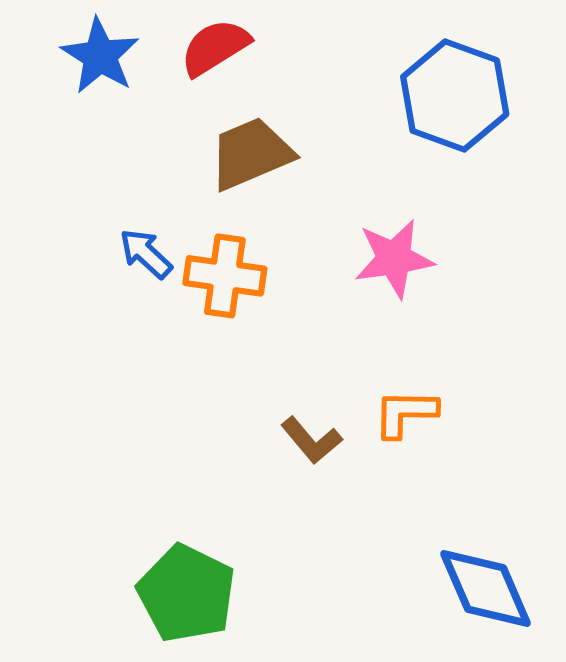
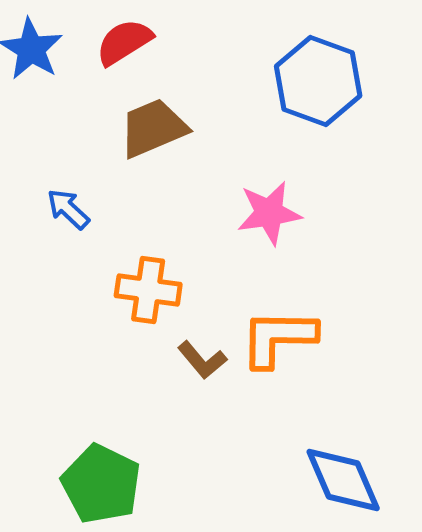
orange cross: (225, 276) -> (148, 290), moved
orange L-shape: (405, 413) -> (278, 338), size x1.5

